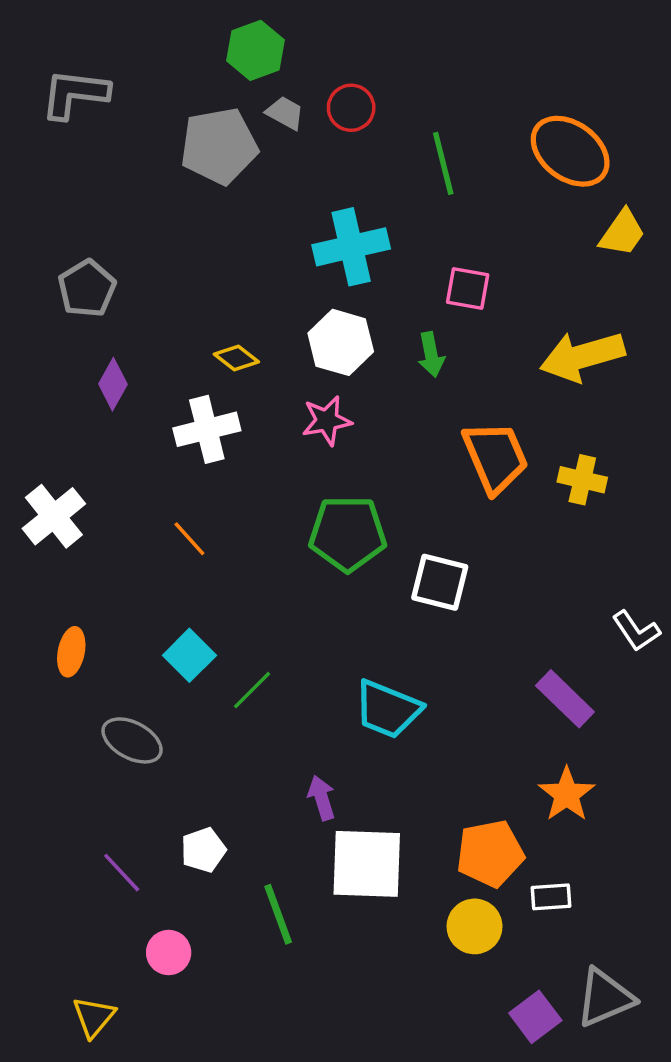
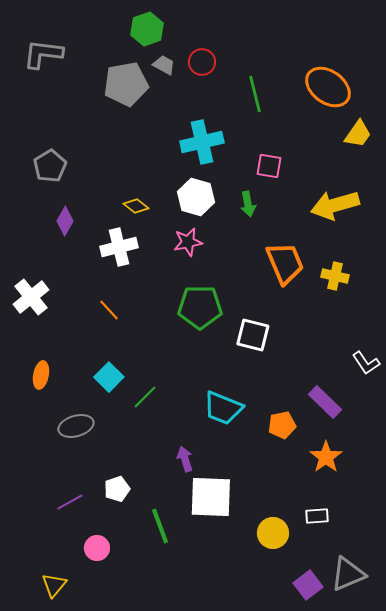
gray ellipse: (132, 740) -> (76, 426), turned -44
orange pentagon: (490, 853) -> (282, 425), moved, size x0.7
purple line: (122, 873) -> (70, 502), turned -76

